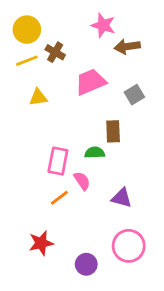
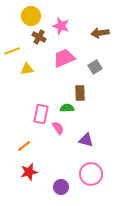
pink star: (103, 25) -> (61, 26), moved
yellow circle: (27, 30) -> (31, 16), moved
brown arrow: (127, 47) -> (100, 33), moved
yellow line: (27, 61) -> (12, 51), moved
orange line: (59, 198) -> (24, 146), moved

